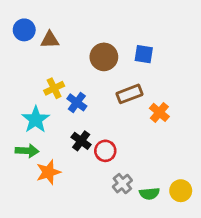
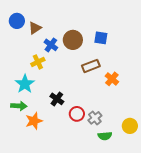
brown triangle: (50, 40) -> (35, 28), turned -32
blue cross: (77, 102) -> (51, 45), moved
red circle: (105, 151) -> (77, 114), moved
gray cross: (122, 184) -> (95, 118), moved
yellow circle: (181, 191) -> (130, 126), moved

